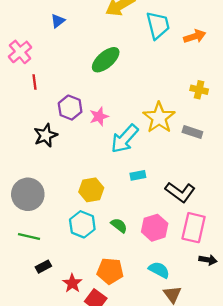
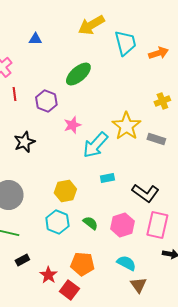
blue triangle: (58, 21) -> (35, 39), turned 40
yellow cross: (199, 90) -> (162, 101), turned -35
purple hexagon: (70, 108) -> (46, 101), moved

